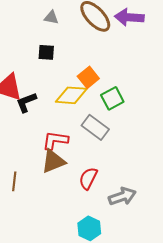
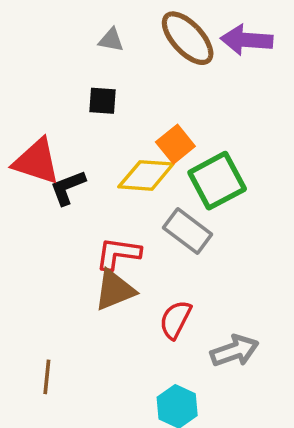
green square: (112, 98) -> (217, 181), size x1.4
brown line: (14, 181) -> (47, 377), moved

